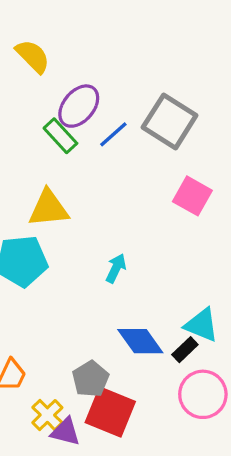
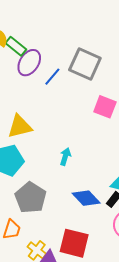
green rectangle: (60, 136) -> (16, 46), moved
gray pentagon: (91, 379) -> (31, 198), moved, size x1.4

